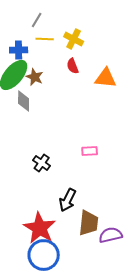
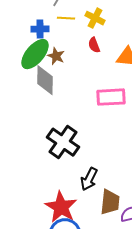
gray diamond: (24, 101) -> (45, 80), size x1.4
pink rectangle: (90, 151) -> (111, 97), moved, size x1.8
black cross: (42, 163) -> (63, 142), size x1.8

